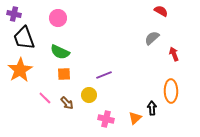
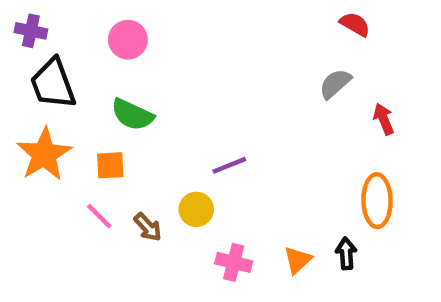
orange square: (64, 74) -> (110, 165), moved
black arrow: (152, 108) -> (346, 254), moved

